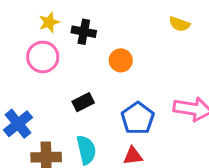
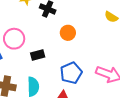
pink circle: (43, 57) -> (14, 39), moved

